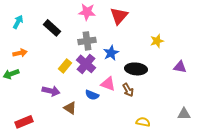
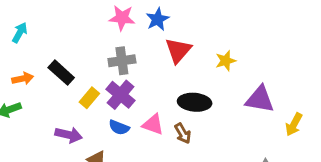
red triangle: (119, 16) -> (178, 50), moved
black rectangle: (52, 28) -> (61, 73), moved
blue star: (111, 53) -> (158, 19), moved
purple triangle: (180, 67) -> (260, 99), size x1.5
blue semicircle: (92, 95) -> (119, 127), moved

